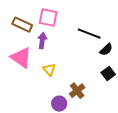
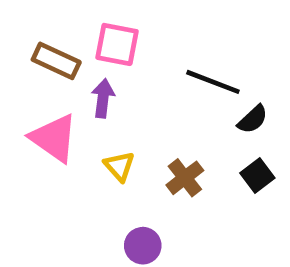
brown cross: (77, 91) -> (185, 178), moved

